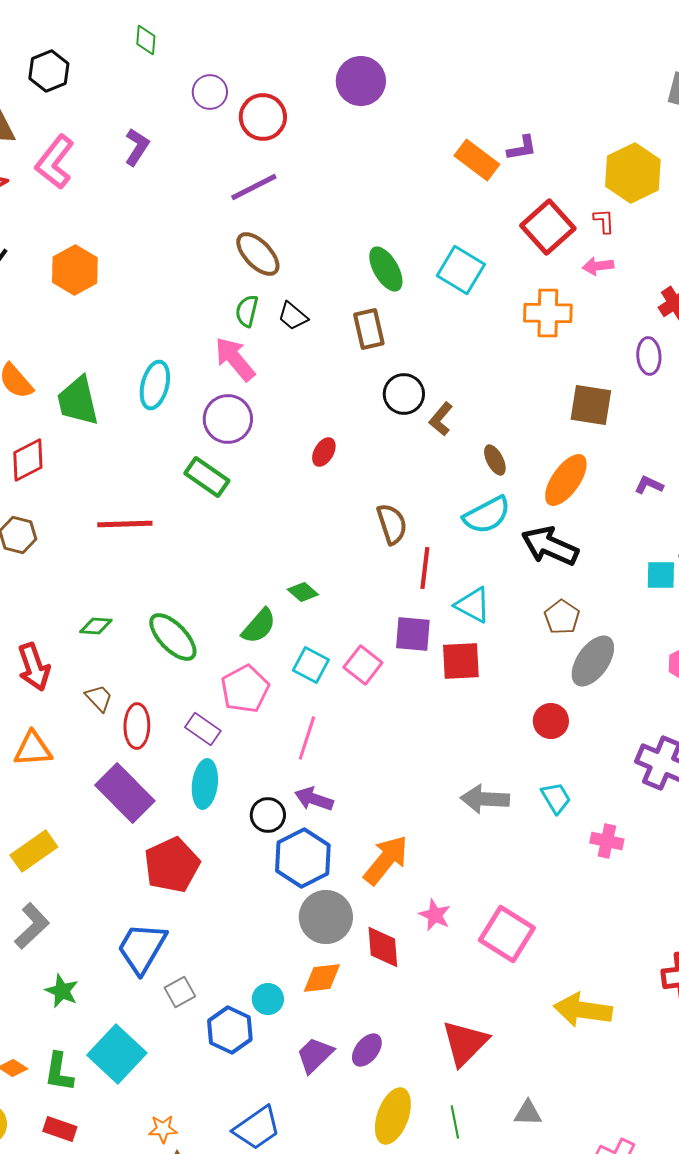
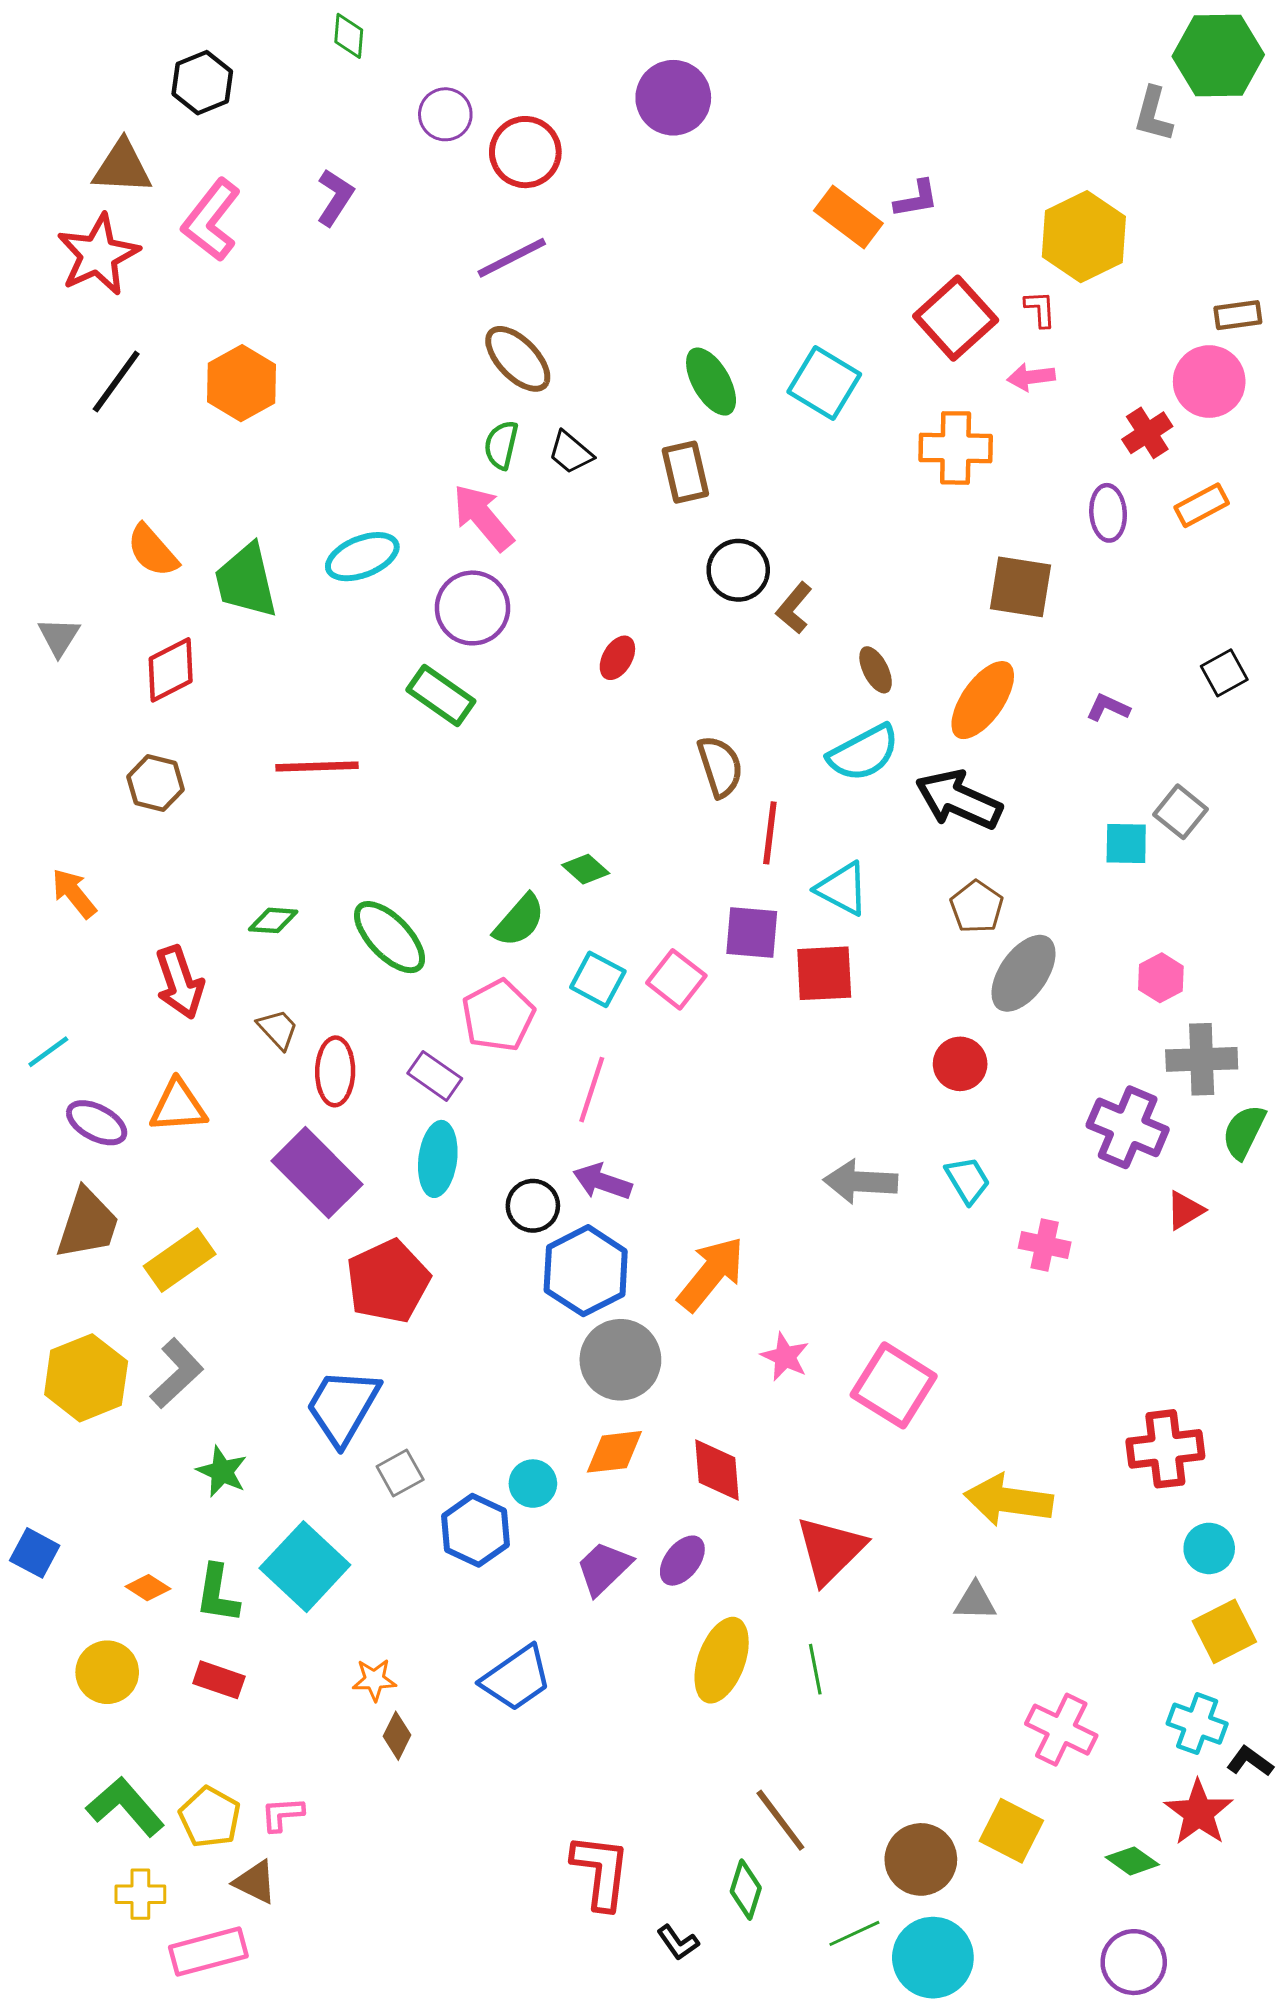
cyan ellipse: (155, 385) -> (362, 557), turned 54
red diamond: (383, 947) -> (717, 1470), moved
gray triangle: (528, 1113) -> (975, 1601), moved

